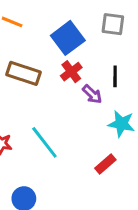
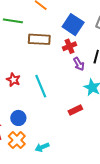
blue square: (68, 38) -> (73, 25), turned -35
brown rectangle: (23, 73) -> (39, 39), turned -30

